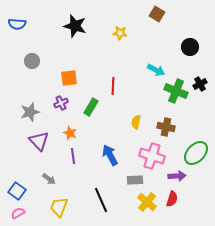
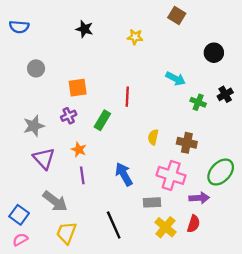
black star: (75, 26) -> (84, 29), size x0.7
green cross: (176, 91) -> (198, 102), size x0.6
gray arrow: (49, 179) -> (55, 201), size x1.6

